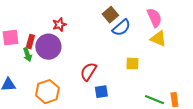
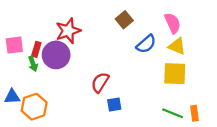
red star: (59, 25) -> (68, 31), size x1.6
blue semicircle: (121, 28) -> (146, 44), moved
yellow square: (132, 64) -> (175, 74), moved, size x1.6
orange hexagon: (47, 92) -> (34, 107), moved

